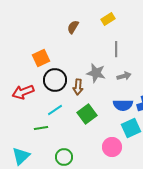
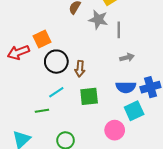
gray star: (96, 73) -> (98, 20), moved
red arrow: (23, 92) -> (18, 52), moved
green square: (87, 114) -> (89, 96), turned 30

